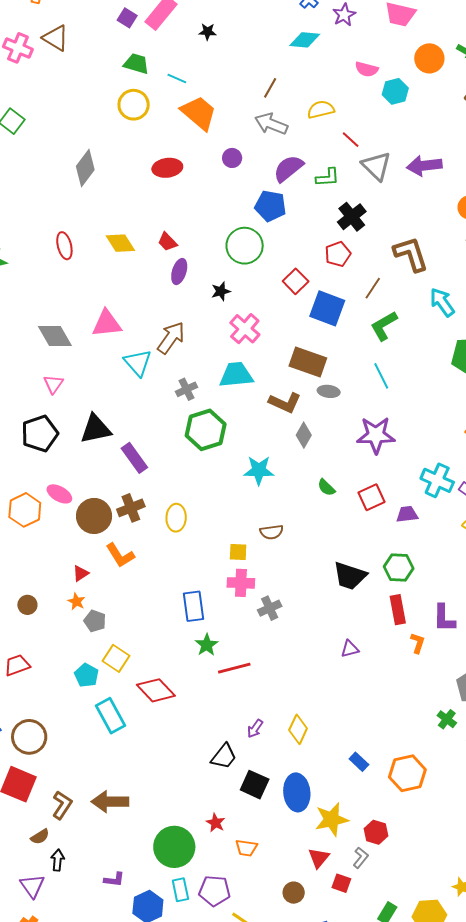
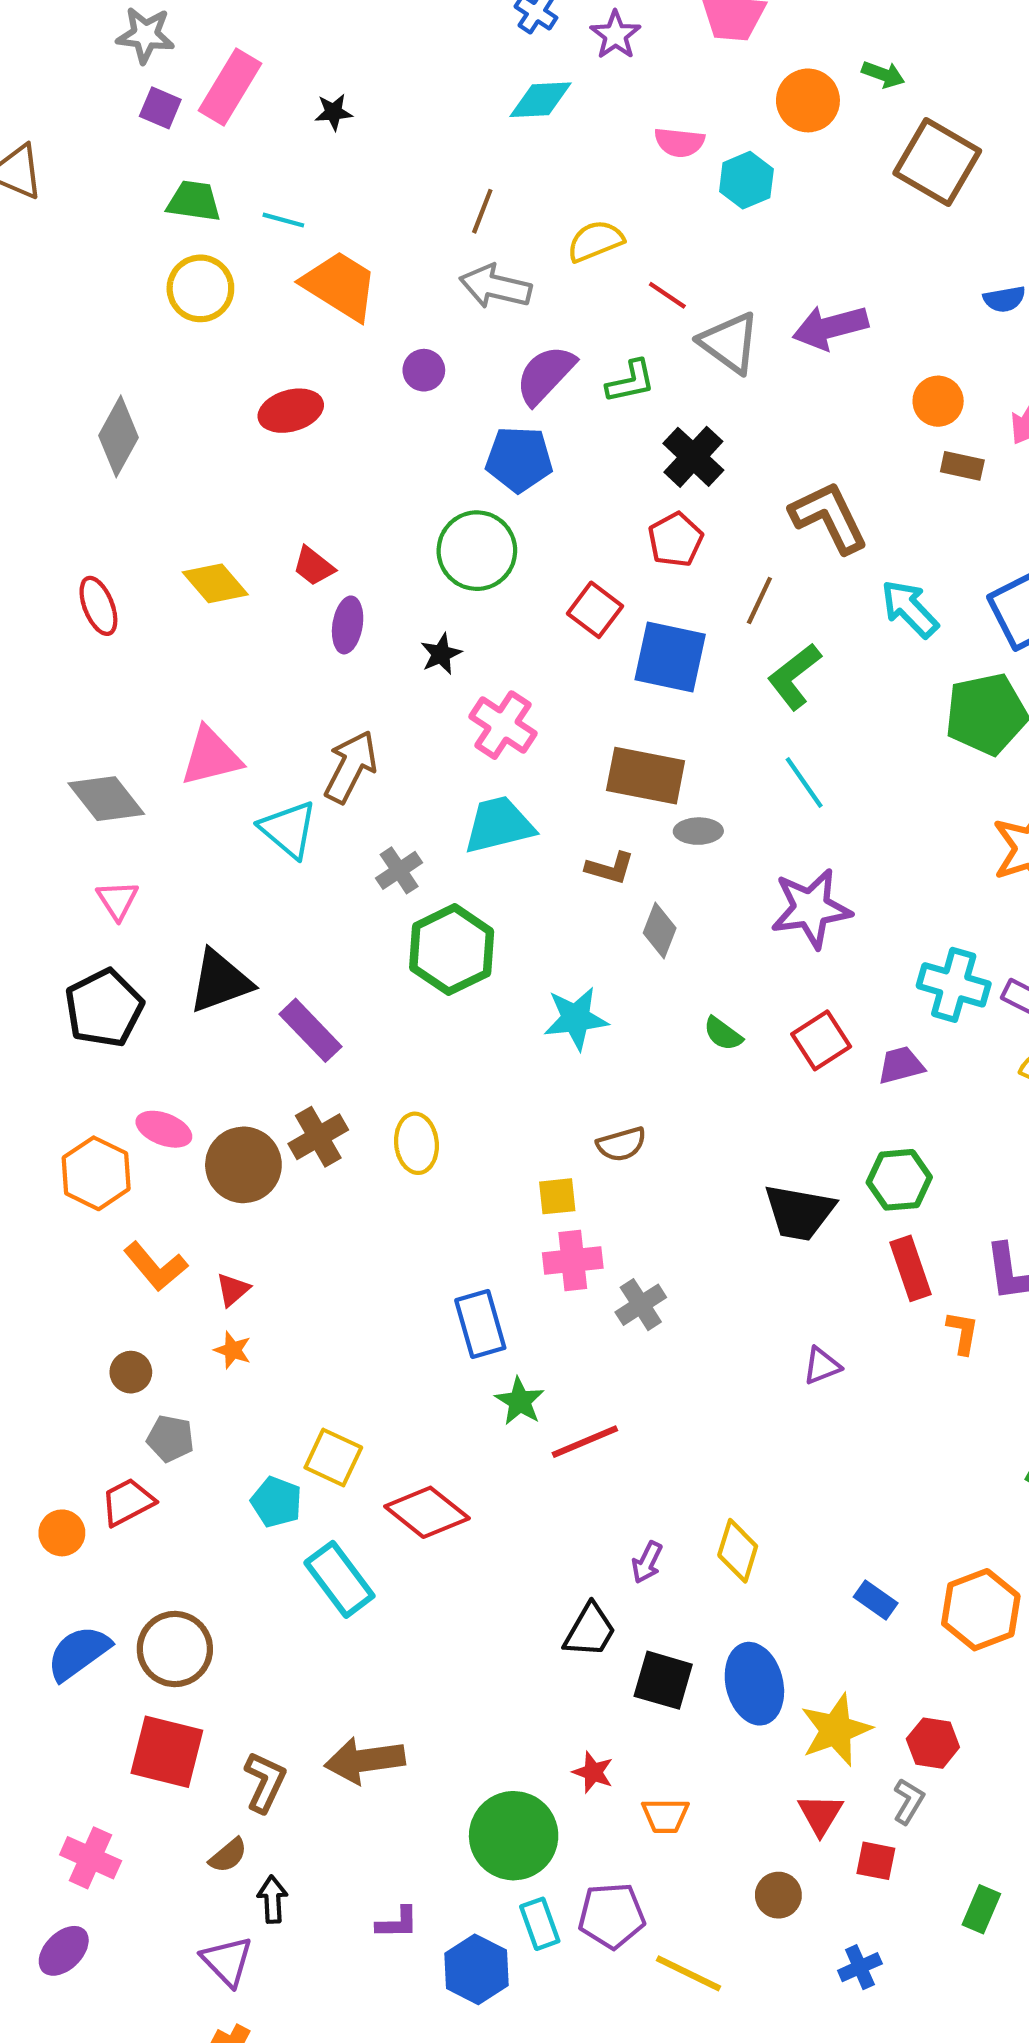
brown L-shape: (285, 403) -> (610, 868), size x0.7
orange L-shape: (120, 555) -> (156, 1266), moved
gray pentagon: (95, 621) -> (170, 1438), moved

